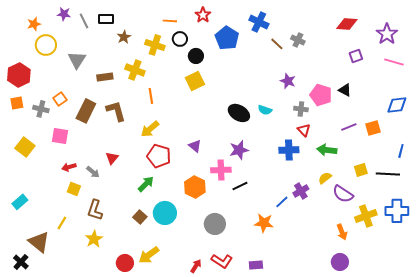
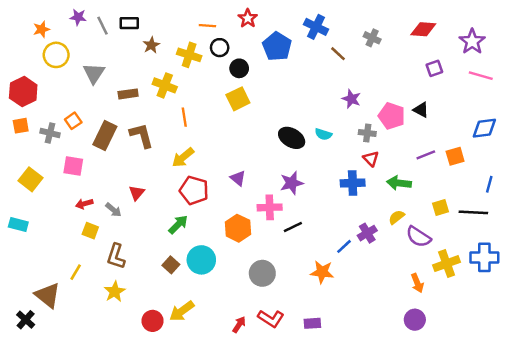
gray cross: (298, 40) -> (372, 38), moved
cyan rectangle: (20, 202) -> (18, 225), moved, turned 56

